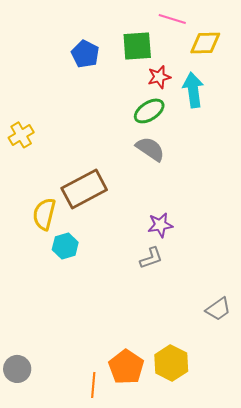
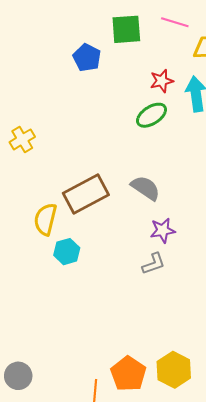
green square: (137, 46) -> (126, 29), moved
gray semicircle: (150, 149) -> (145, 188), moved

